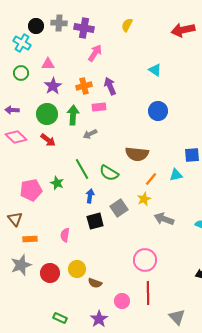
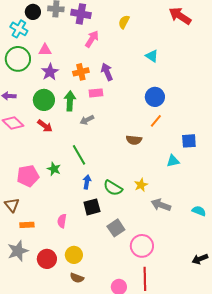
yellow semicircle: (127, 25) -> (124, 22), moved
red arrow: (183, 30) -> (180, 16), turned 45
green circle: (21, 73) -> (18, 59), size x1.6
brown semicircle: (137, 154) -> (134, 140), size x0.7
green semicircle: (109, 173) -> (113, 188), moved
orange line: (151, 179) -> (156, 121), moved
gray square: (119, 208) -> (116, 228), moved
brown semicircle: (95, 283) -> (77, 278), moved

